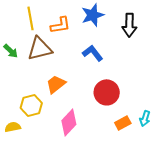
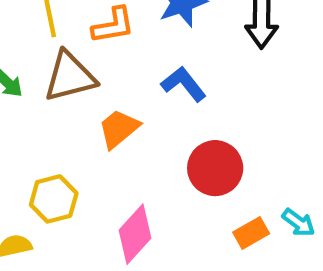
orange trapezoid: (56, 84) -> (119, 129), moved
cyan arrow: (145, 118) -> (299, 223), turned -70

